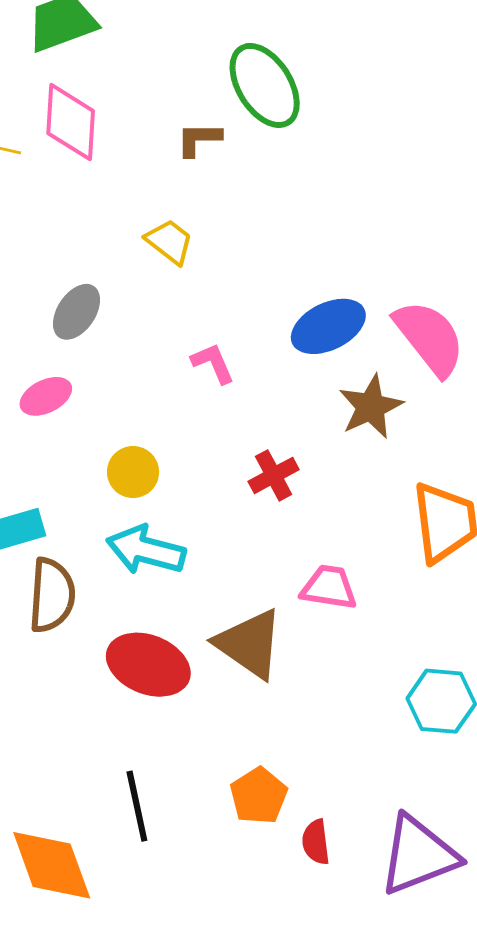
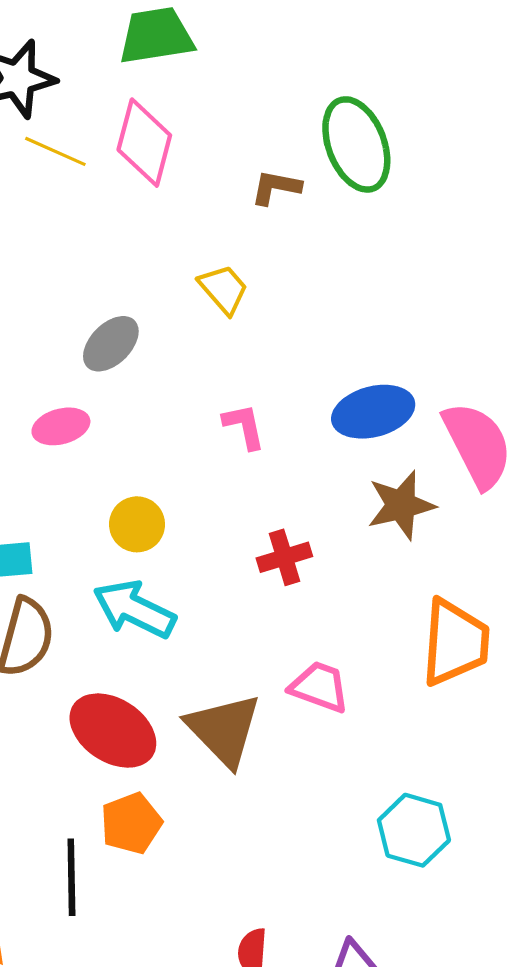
orange pentagon: (259, 796) -> (131, 823), moved

